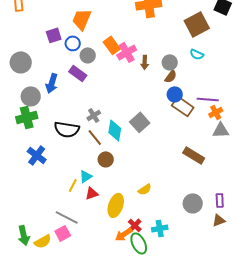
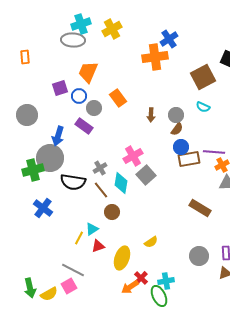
pink cross: (127, 52) -> (133, 156), moved
gray circle: (31, 96) -> (50, 158), moved, size x1.4
brown rectangle: (183, 106) -> (189, 159), turned -45
green ellipse: (139, 243) -> (159, 296), moved

